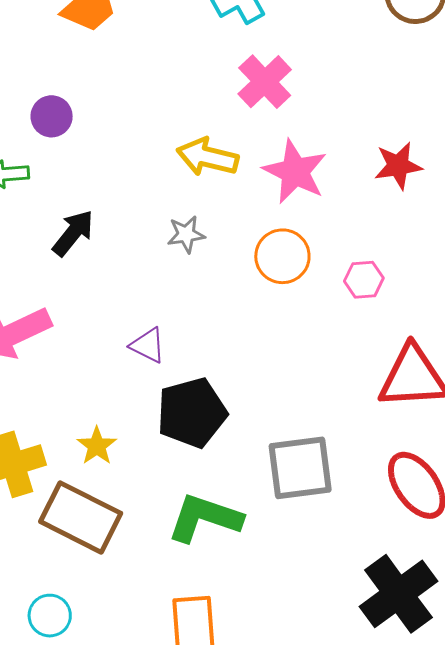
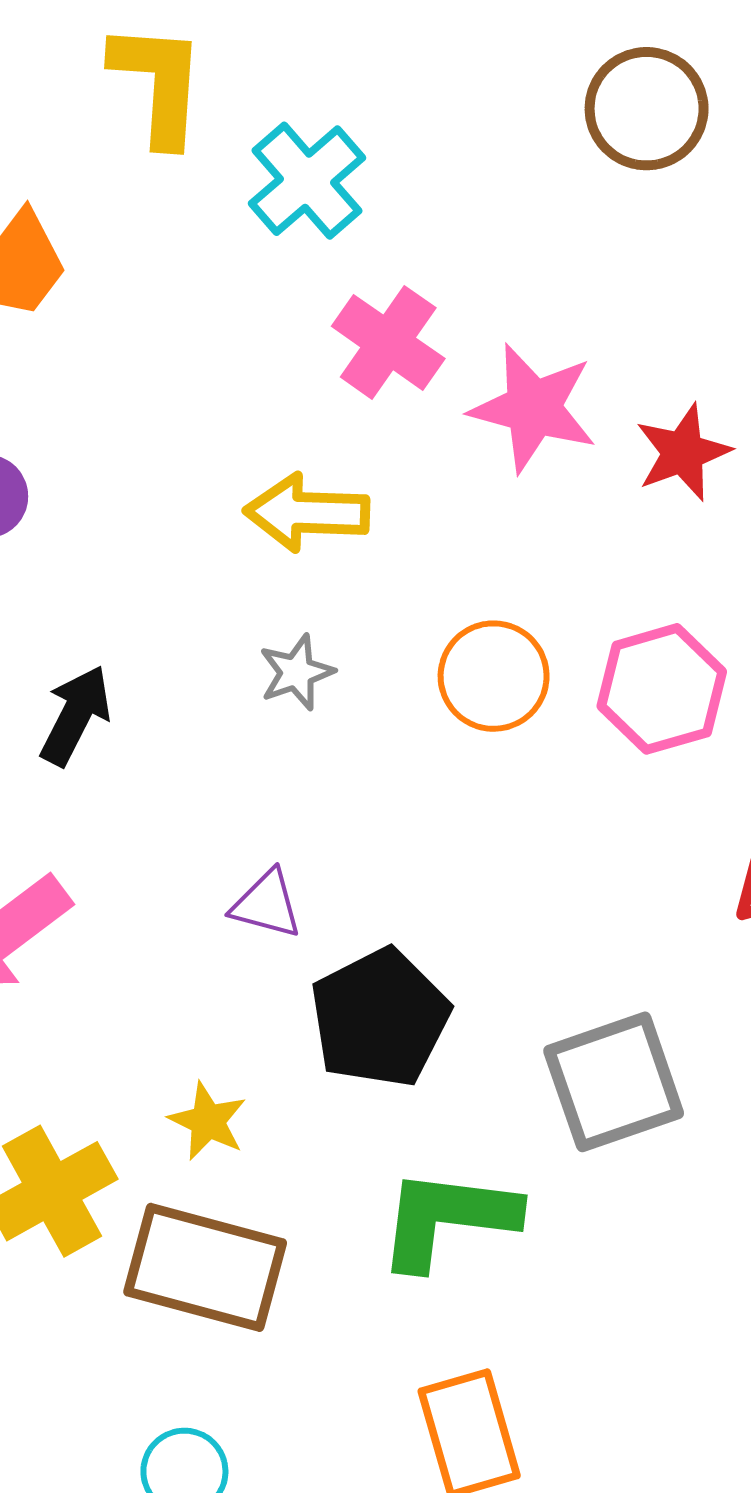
pink star: (295, 172) -> (533, 408), moved
pink hexagon: (364, 280) -> (662, 689), size x1.6

